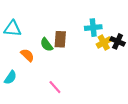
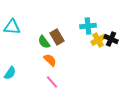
brown rectangle: (60, 39) -> (57, 37), turned -35
orange semicircle: (27, 55) -> (50, 60), moved

